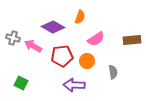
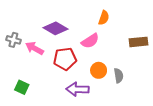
orange semicircle: (80, 17) -> (104, 18), moved
pink semicircle: (96, 39) -> (90, 41), moved
orange circle: (87, 61) -> (99, 70), moved

